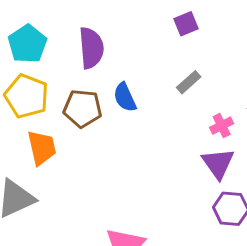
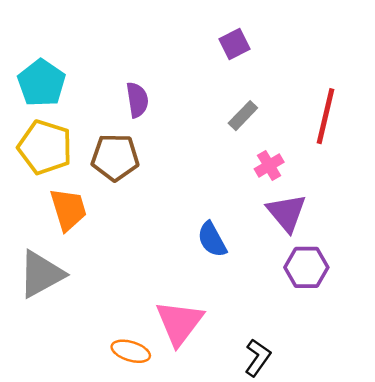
purple semicircle: (91, 48) -> (137, 100), moved, size x0.7
blue semicircle: (125, 97) -> (212, 240), moved
pink cross: (222, 126) -> (269, 165), moved

